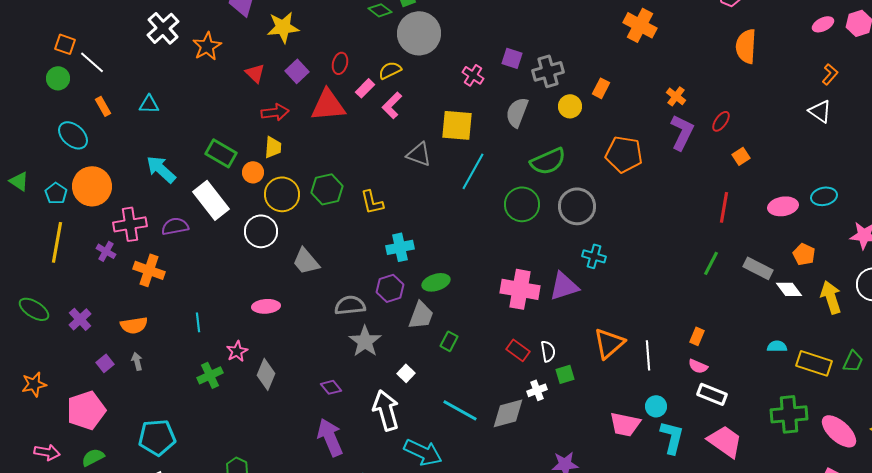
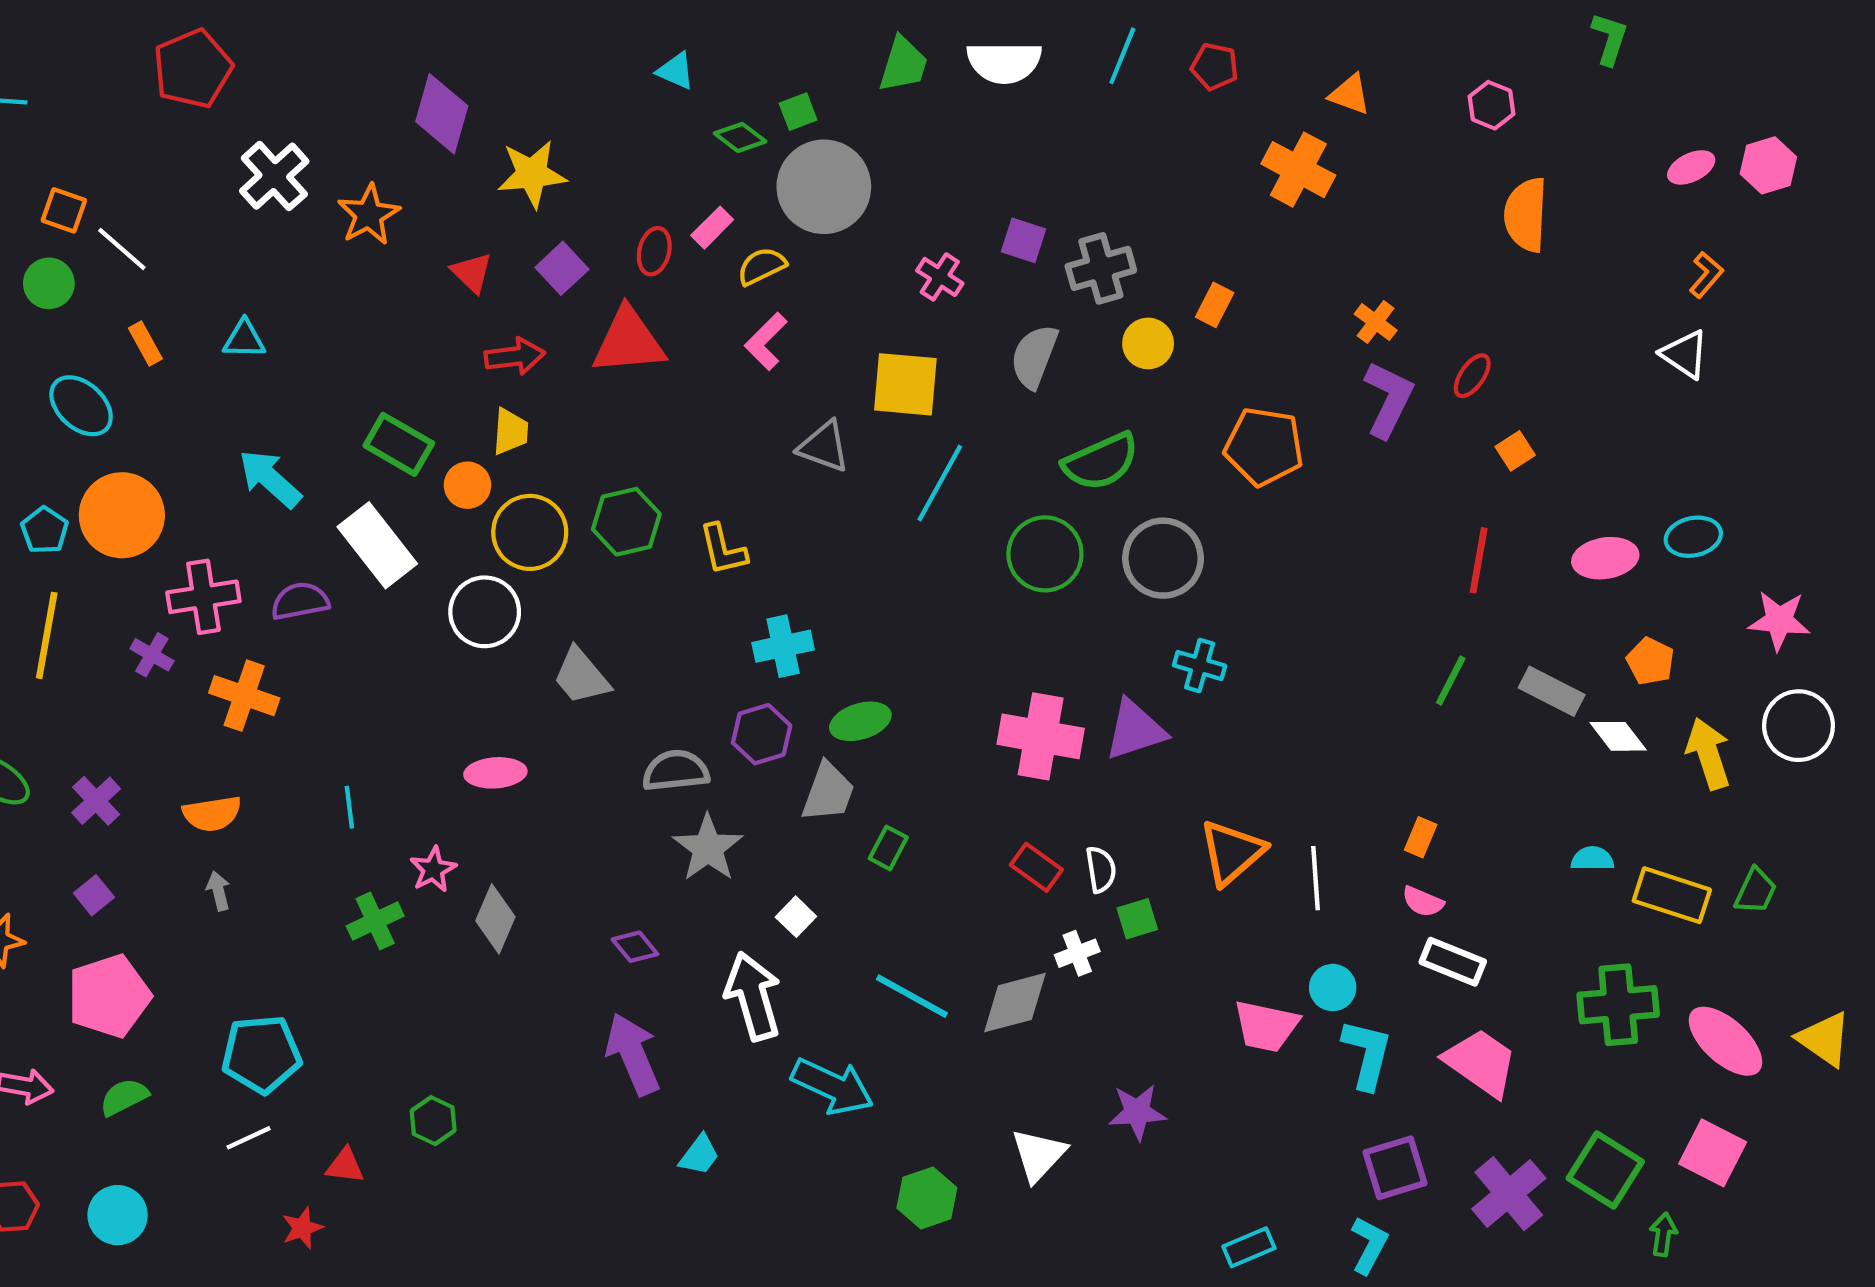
pink rectangle: (365, 88) -> (712, 228), moved
purple square: (105, 363) -> (94, 895), moved

